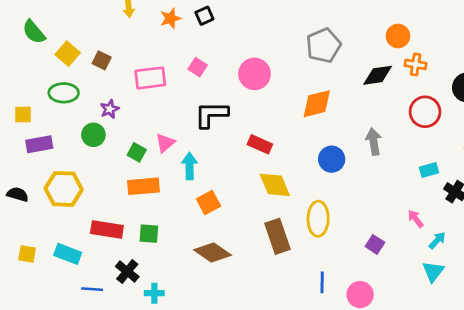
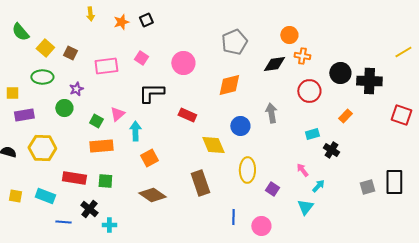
yellow diamond: (275, 185) -> (213, 145), moved
yellow ellipse: (318, 219) -> (247, 170), moved
cyan triangle: (433, 272) -> (305, 207), moved

